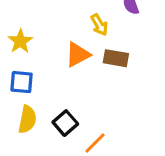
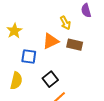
blue square: (22, 82) -> (29, 57), moved
black square: (65, 123) -> (50, 79), moved

